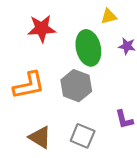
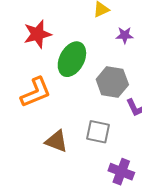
green ellipse: (88, 48) -> (72, 59), moved, turned 52
gray hexagon: (76, 86) -> (112, 82), moved

